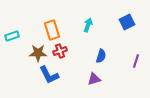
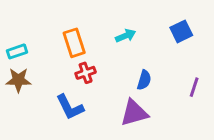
cyan arrow: (88, 25) -> (126, 36), turned 48
brown star: (38, 53) -> (18, 80), moved
purple triangle: (94, 79) -> (134, 113), size x1.5

